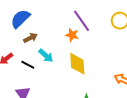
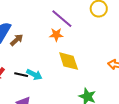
brown arrow: (30, 38) -> (17, 40), moved
cyan arrow: (46, 56) -> (34, 75), moved

